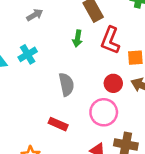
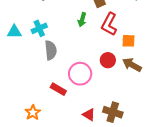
gray semicircle: (66, 84) -> (51, 50), moved
pink circle: (104, 112) -> (80, 74), moved

